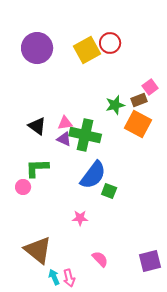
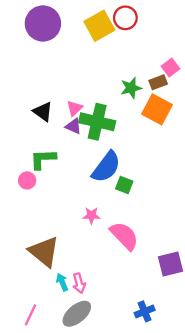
pink triangle: (65, 123) -> (75, 108), turned -35
pink semicircle: (100, 259) -> (124, 236), moved, size x1.6

